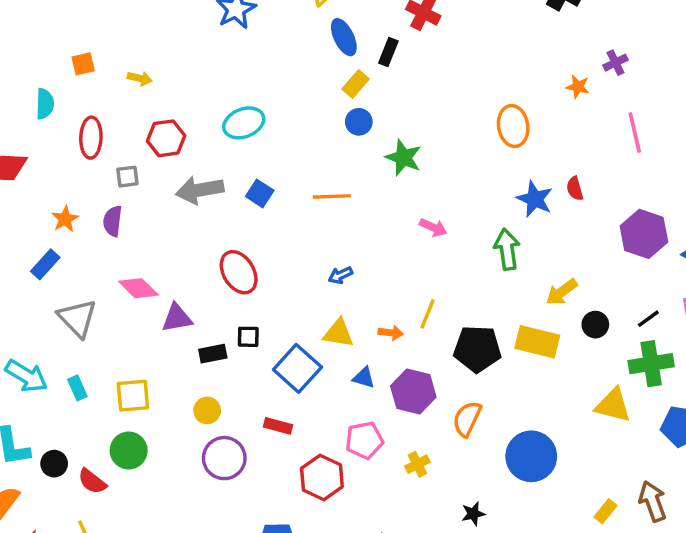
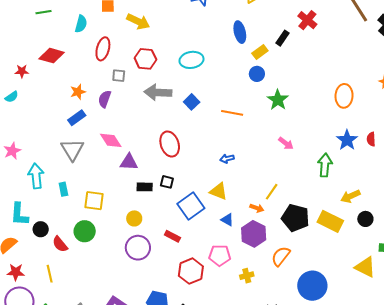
blue ellipse: (344, 37) -> (240, 32), moved
yellow arrow: (140, 78) -> (138, 21), size x1.6
blue rectangle: (45, 264) -> (77, 118), moved
orange arrow: (391, 333) -> (257, 208), moved
cyan arrow: (26, 376) -> (36, 176), turned -140

